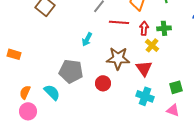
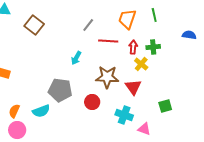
cyan semicircle: (52, 92) -> (41, 111), turned 114
cyan cross: (145, 96) -> (124, 115), moved
pink triangle: (173, 110) -> (144, 129), moved

